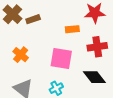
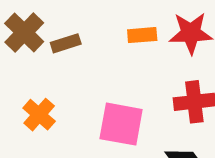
orange rectangle: (72, 29) -> (142, 35), moved

